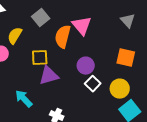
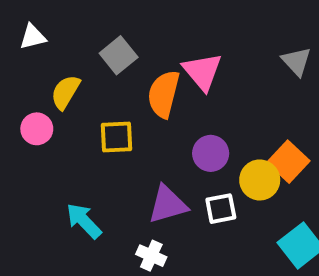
orange square: (126, 58) -> (288, 162), moved, turned 30
purple triangle: (49, 76) -> (168, 205), moved
white square: (93, 84) -> (221, 209), moved, turned 35
yellow circle: (120, 89) -> (260, 180), moved

